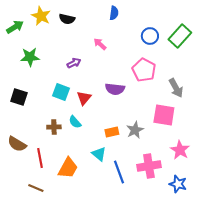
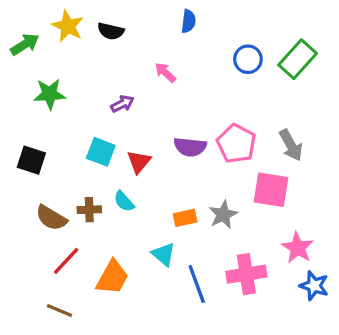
pink pentagon: (144, 70) -> (236, 144), moved
brown semicircle: (17, 144) -> (51, 218), moved
red line: (40, 158) -> (66, 261), turned 54
blue star: (178, 184) -> (314, 286), moved

